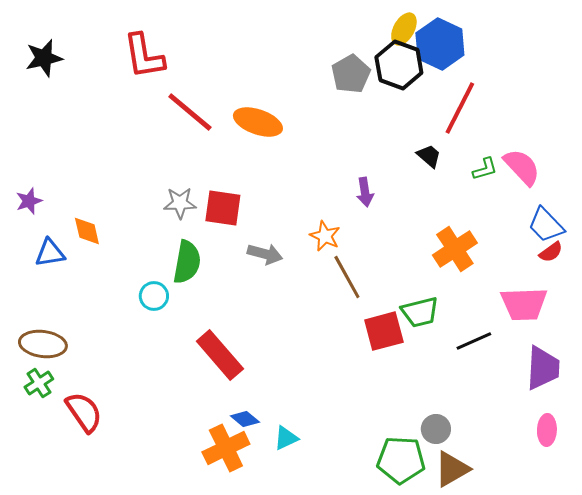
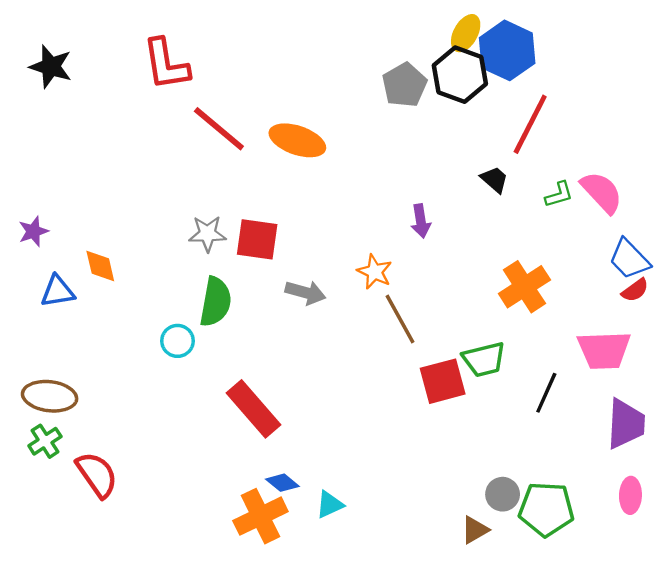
black star: (44, 58) -> (51, 67), turned 30
black line: (474, 341) -> (546, 393), turned -42
green pentagon: (401, 460) -> (546, 509), moved
brown triangle: (452, 469) -> (475, 530), moved, size x0.7

